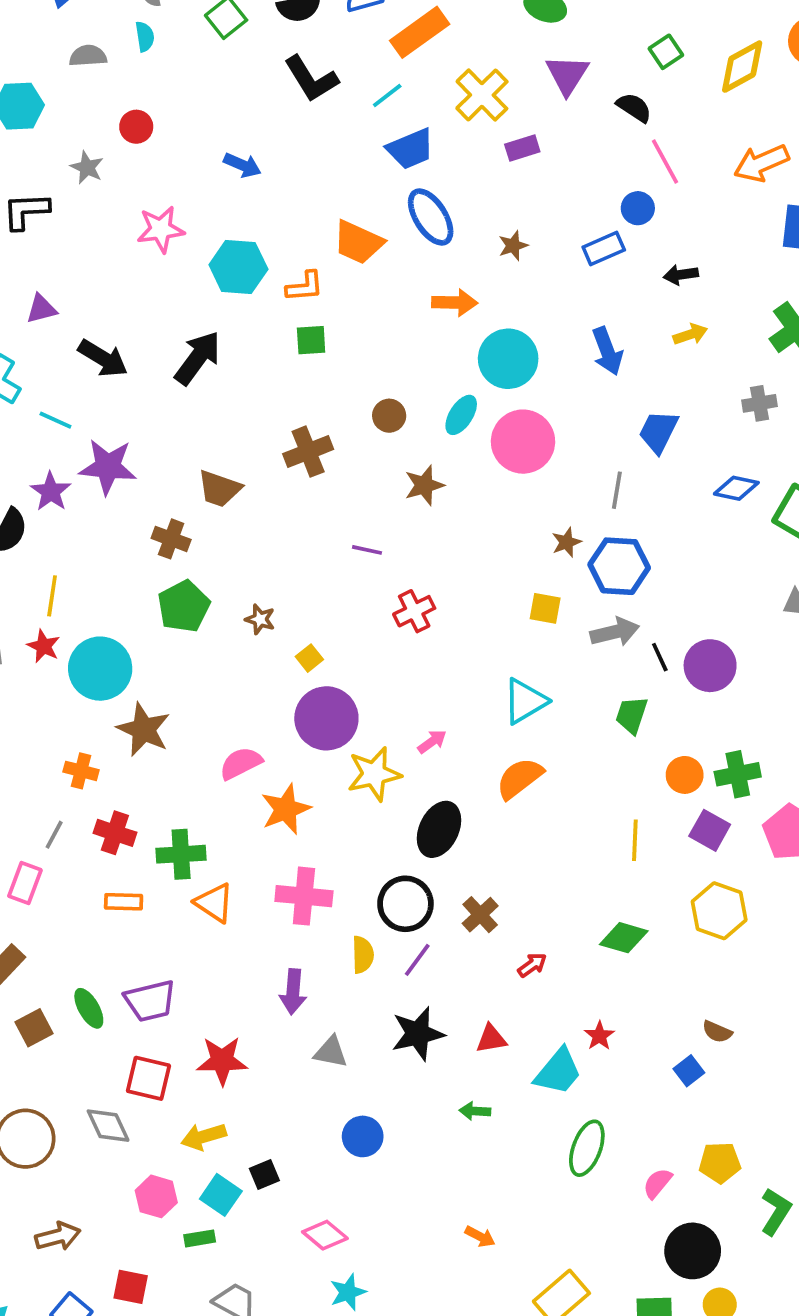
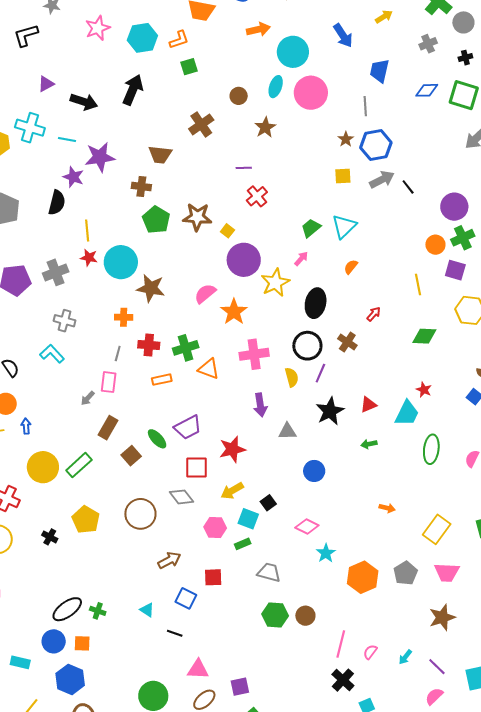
red cross: (414, 611) -> (257, 196), moved
brown star: (260, 619) -> (197, 217), size x1.8
purple circle: (710, 666) -> (454, 207), moved
green trapezoid: (632, 715) -> (311, 228), moved, turned 45
orange semicircle: (520, 778) -> (351, 267), size x0.6
red arrow: (532, 965) -> (374, 314), moved

